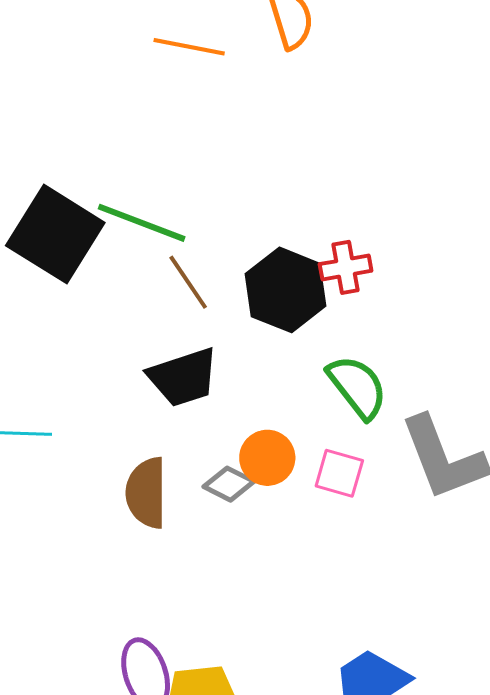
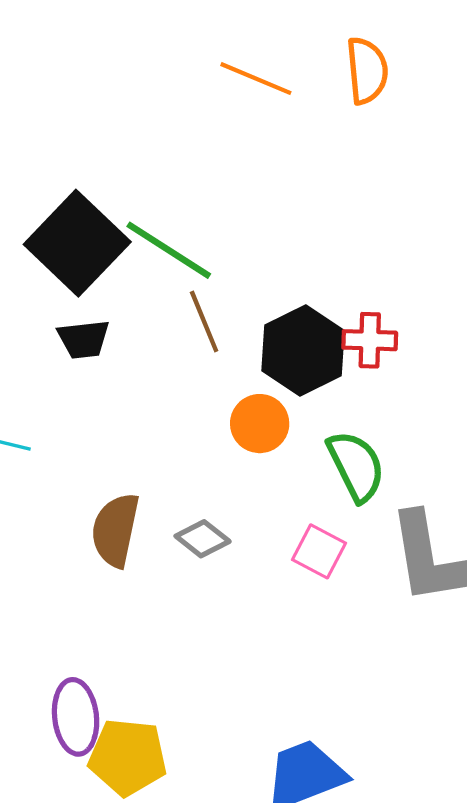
black trapezoid: (183, 377) -> (84, 339), moved, size x0.7
orange circle: (267, 458) -> (260, 424), moved

